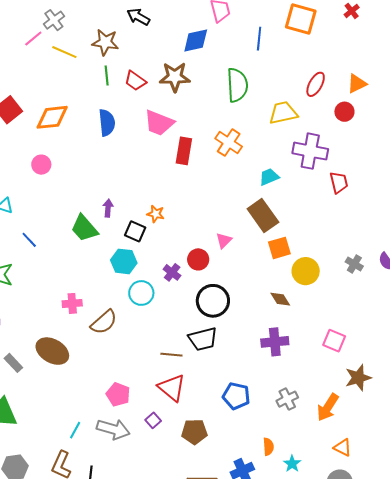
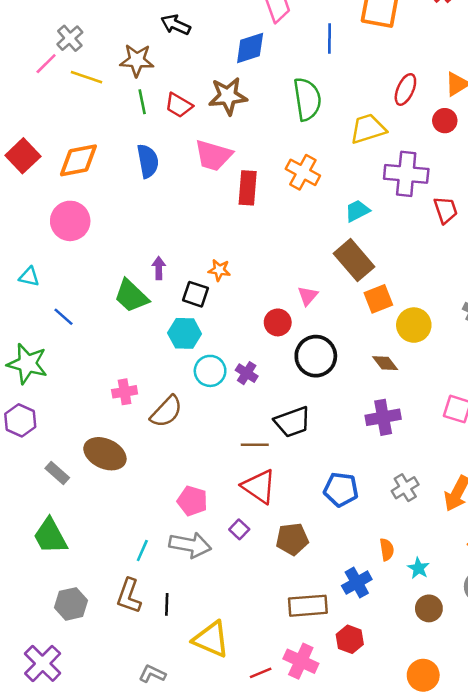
pink circle: (41, 165) -> (70, 221), size x1.6
purple cross: (172, 272) -> (247, 373), moved
black circle: (213, 301) -> (316, 356), moved

